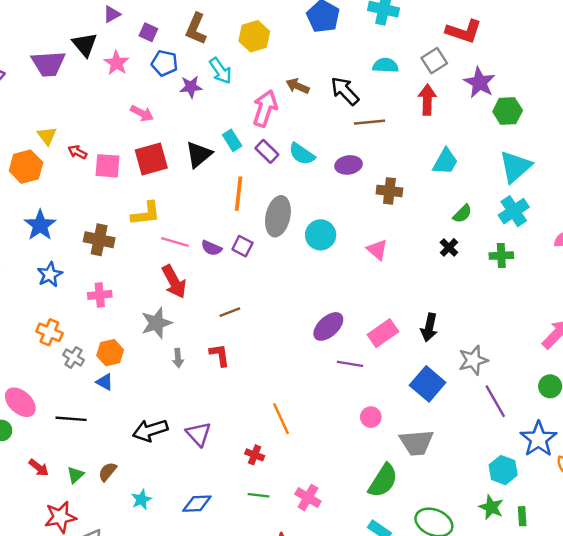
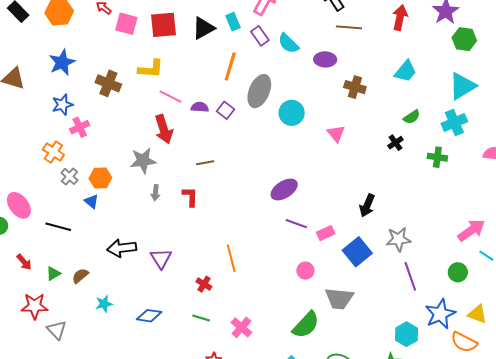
purple semicircle: (211, 248) -> (200, 107), turned 150
pink cross: (100, 295) -> (80, 127), moved, turned -30
pink rectangle: (383, 333) -> (326, 233), moved, size x0.7

